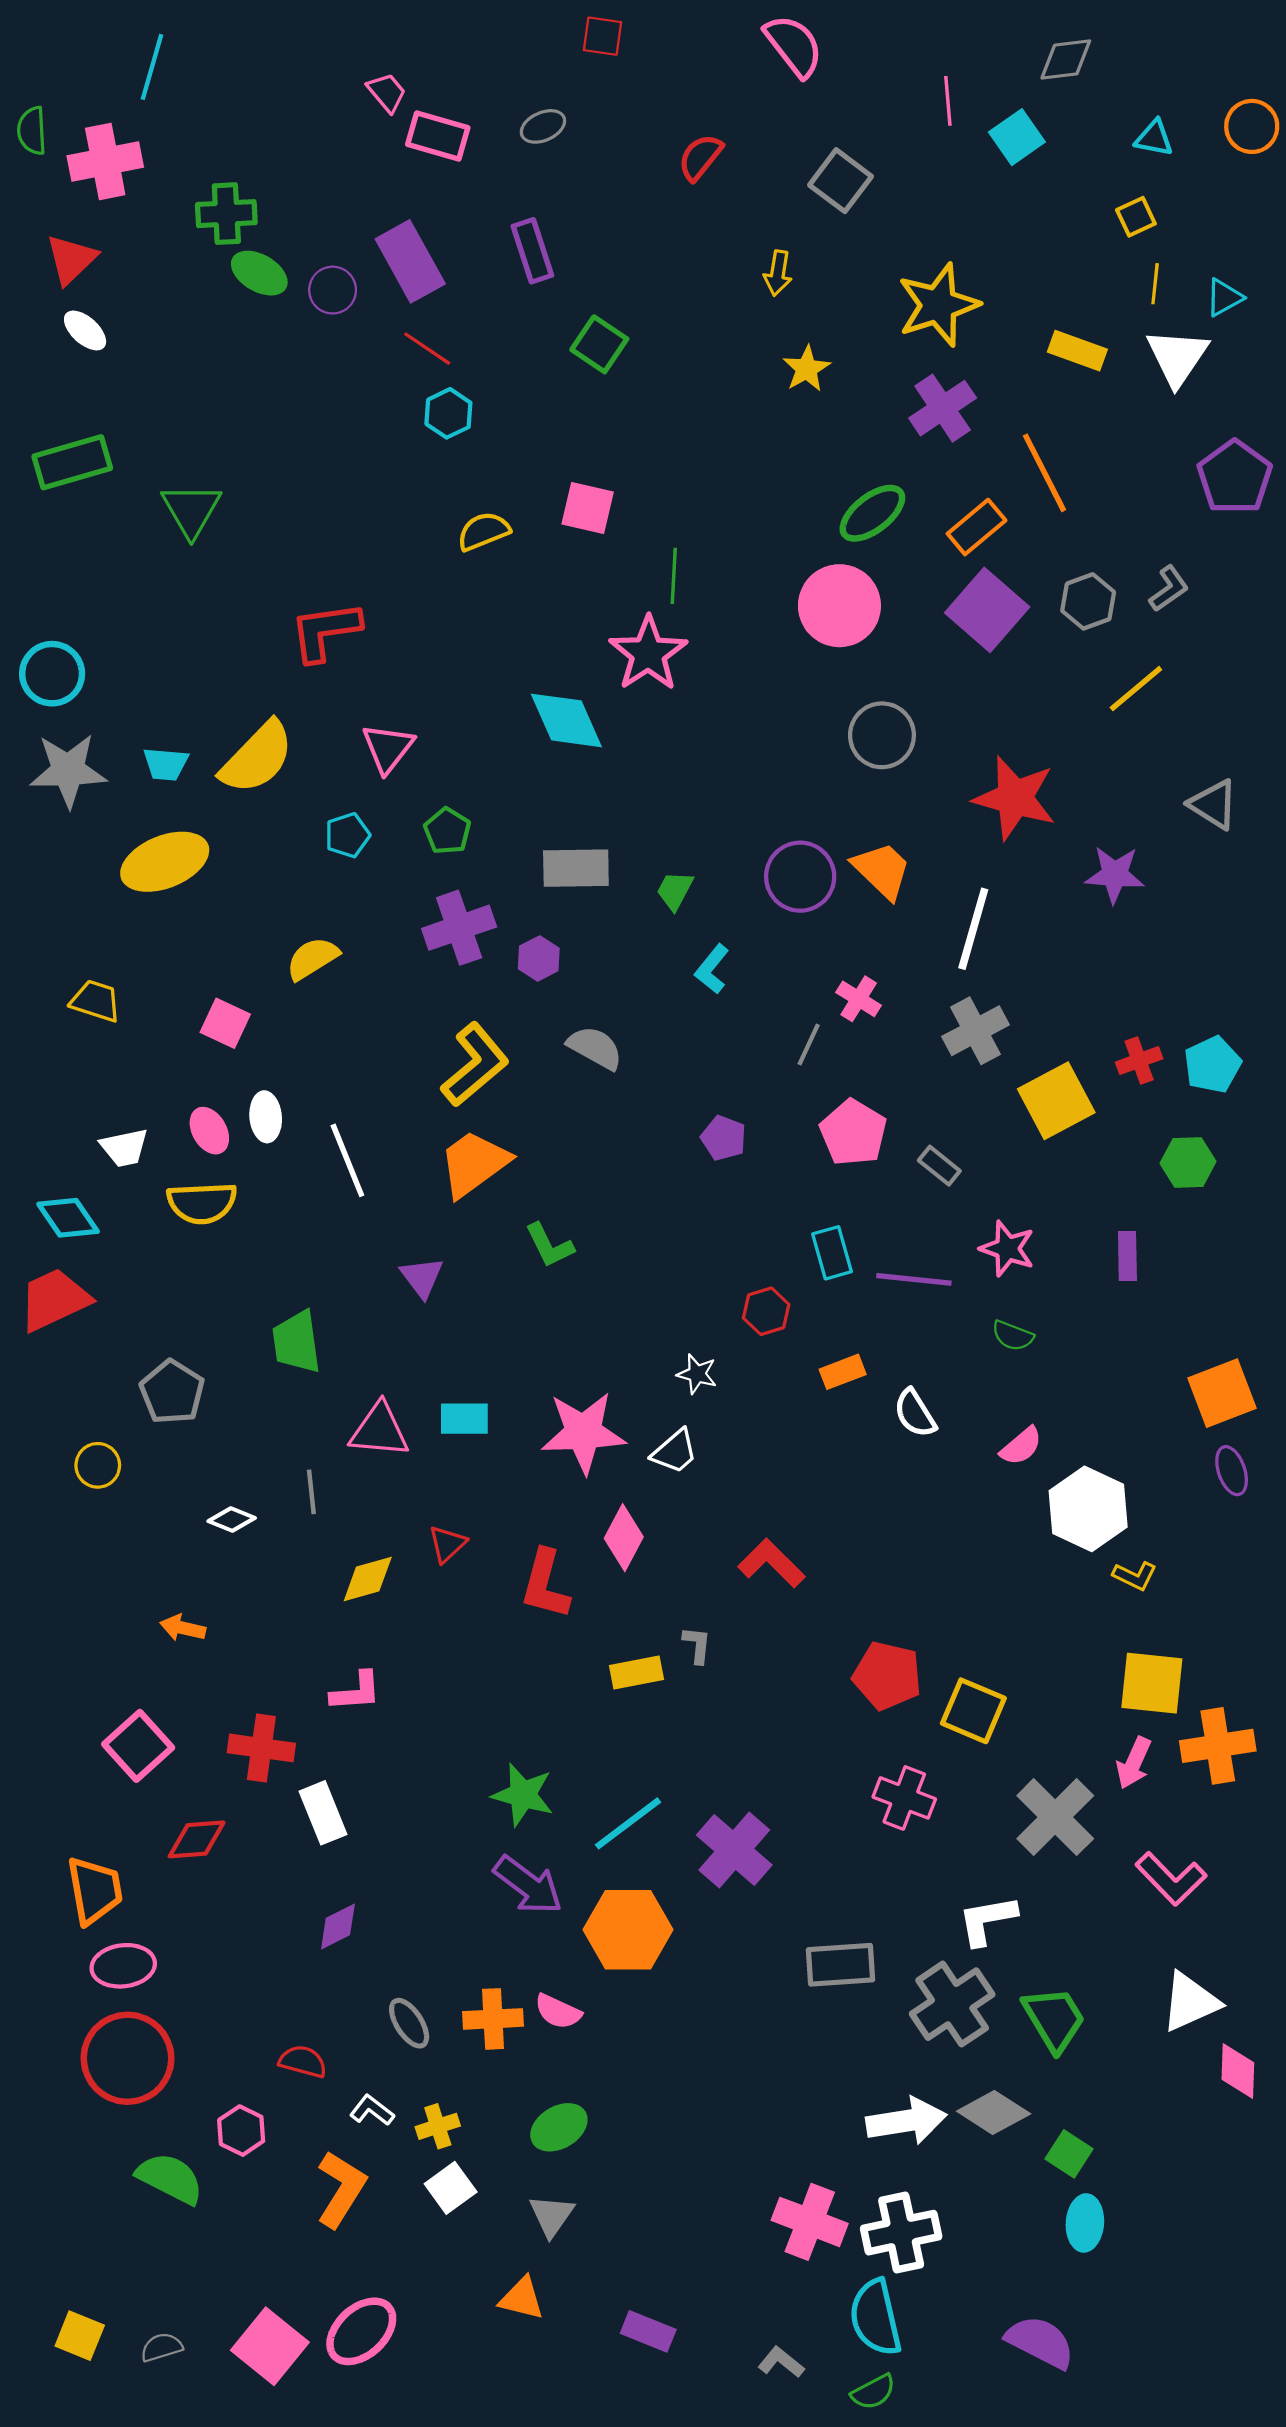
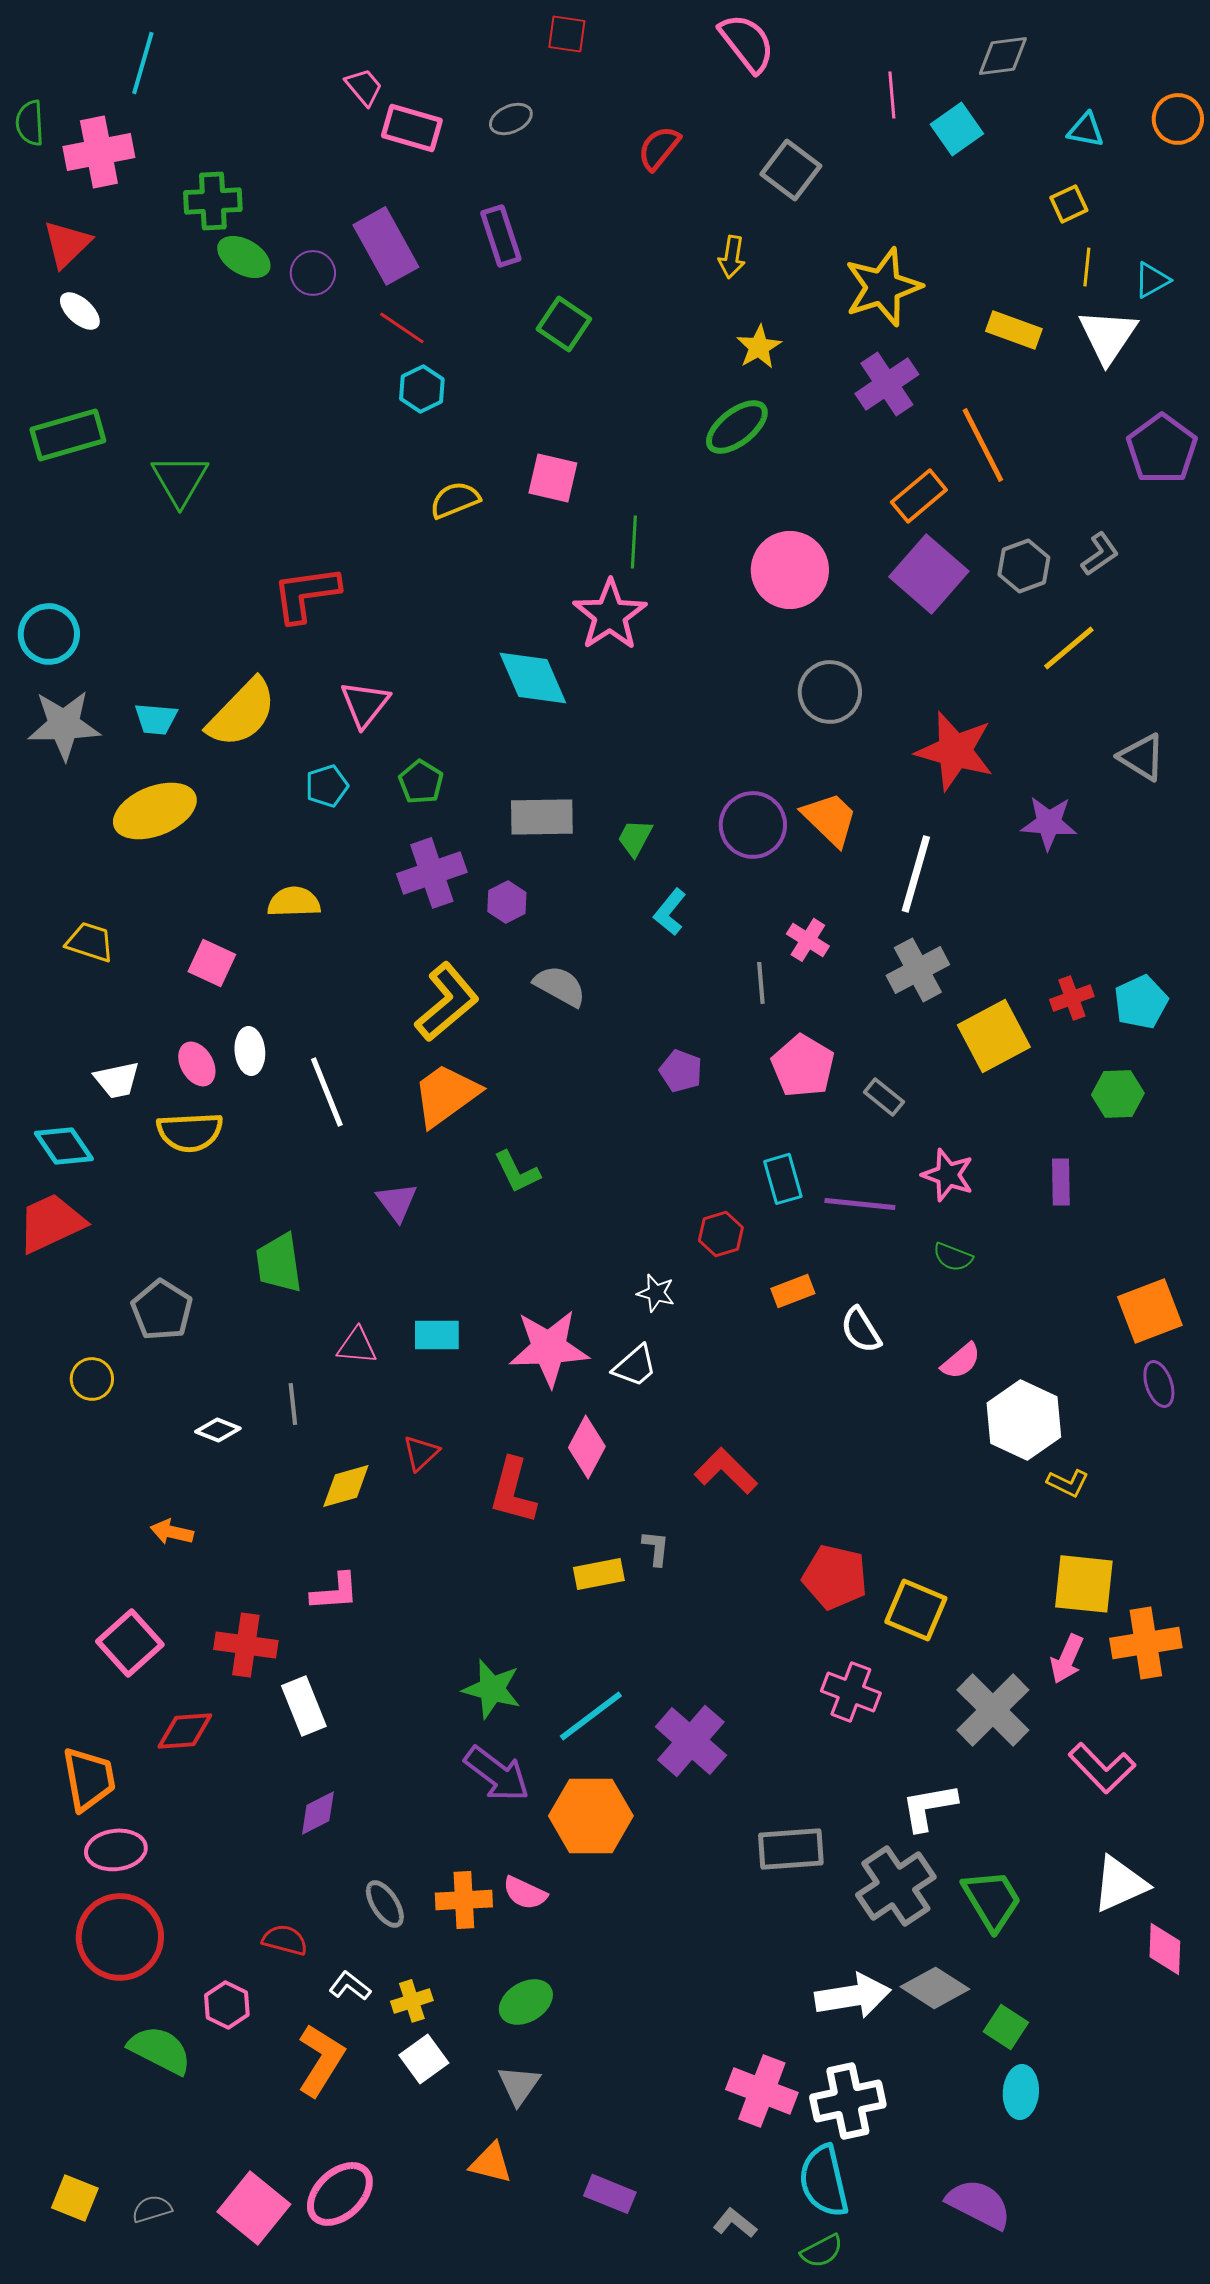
green ellipse: (872, 513) -> (737, 427), moved
yellow semicircle: (312, 958) -> (294, 902), turned 30
gray line: (809, 1045) -> (761, 983), turned -30
pink triangle: (379, 1430) -> (357, 1346), size x0.7

